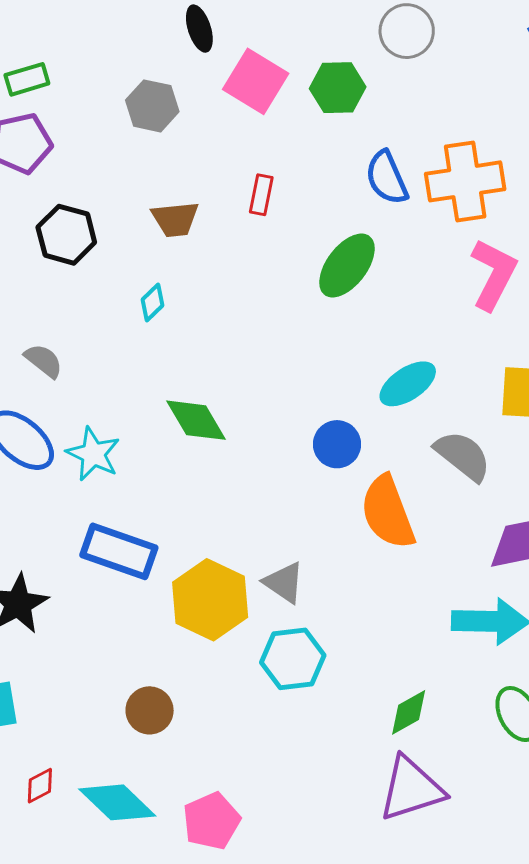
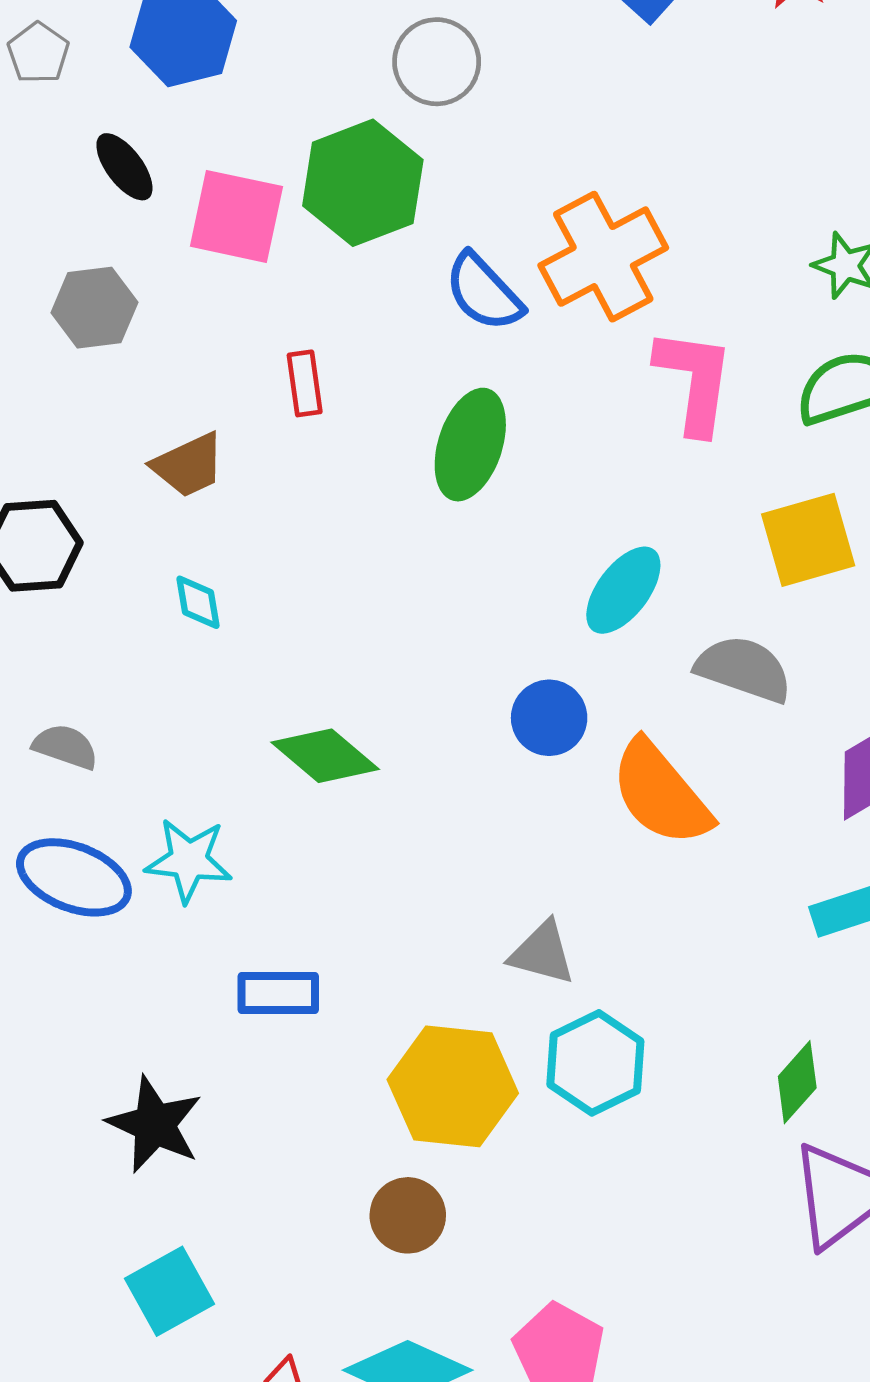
green hexagon: (338, 88) -> (363, 183), size x1.4
cyan diamond: (152, 303) -> (198, 602), turned -36
blue rectangle: (119, 551) -> (278, 993), size x0.7
yellow hexagon: (210, 600) -> (453, 1086), moved

